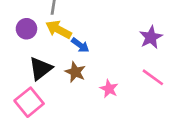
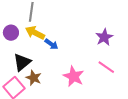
brown star: (75, 72) -> (34, 78), moved
pink star: (109, 89) -> (74, 76), size x1.5

